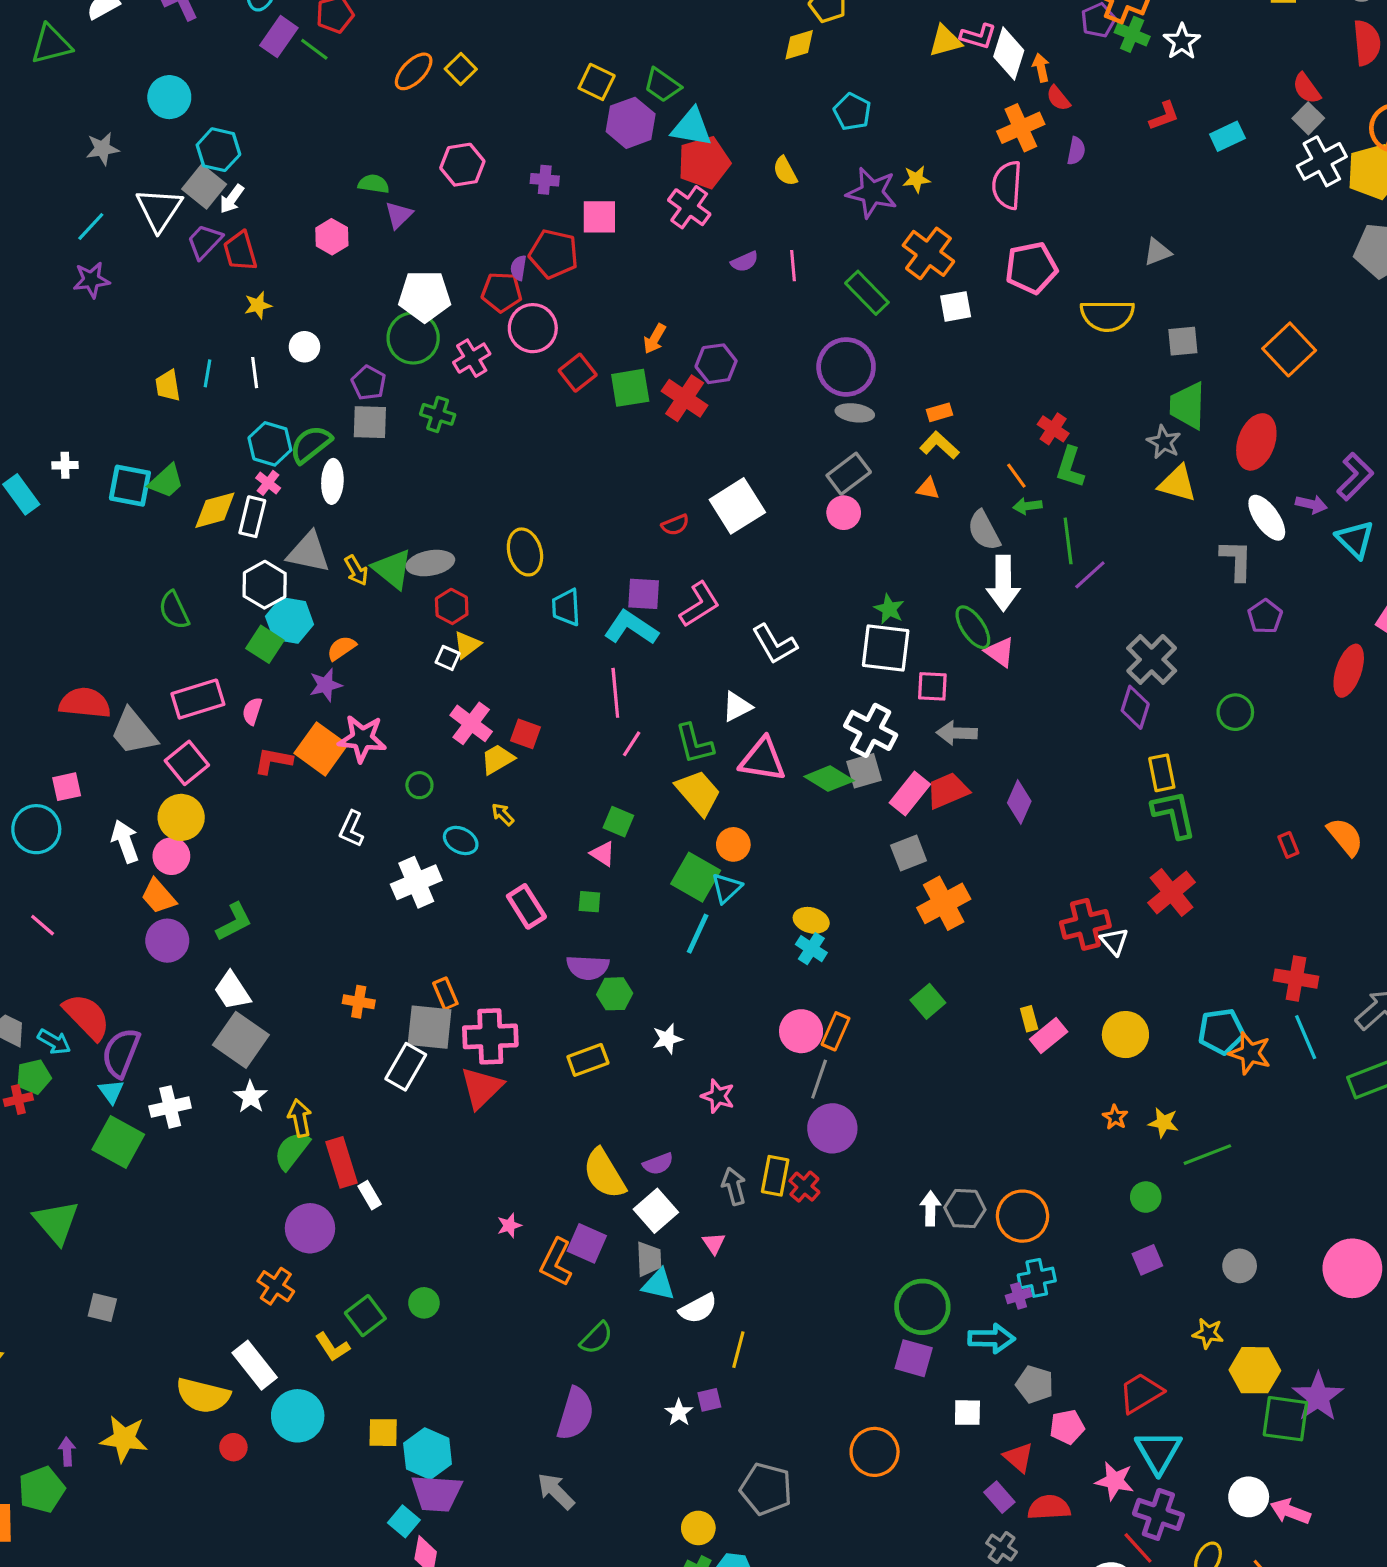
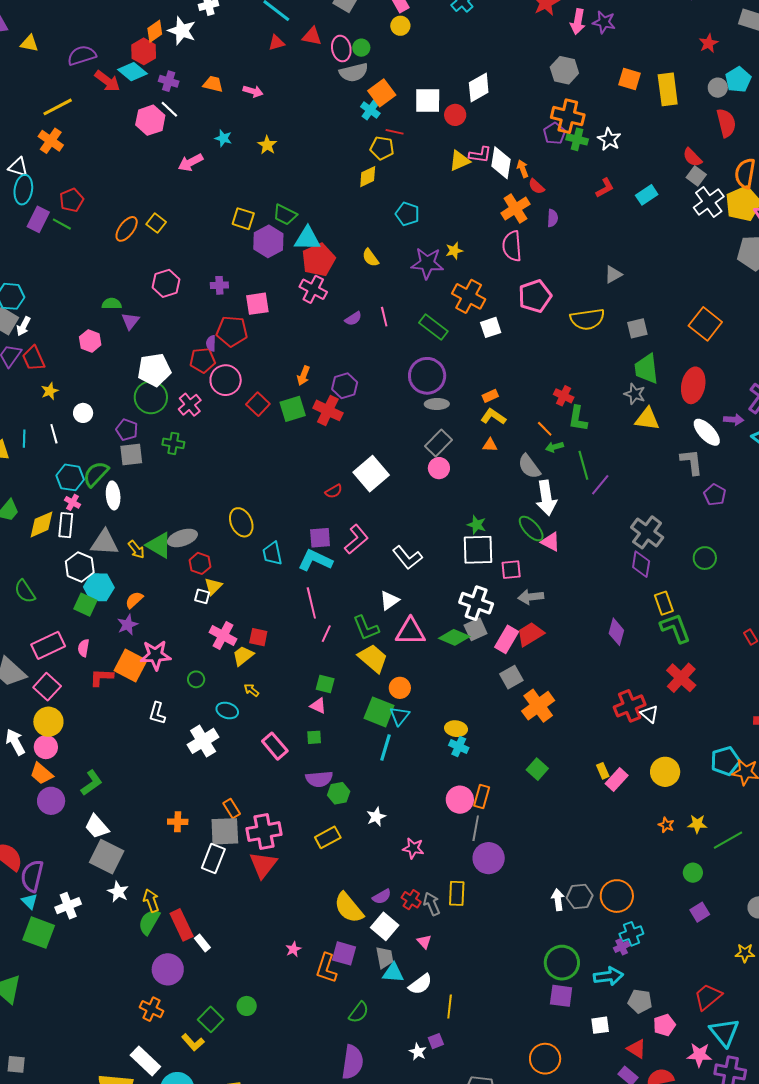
purple diamond: (1019, 802) -> (616, 632), moved
red cross: (804, 1187) -> (411, 900), moved
gray square: (102, 1308) -> (16, 1064), moved

